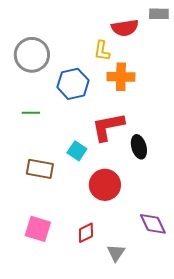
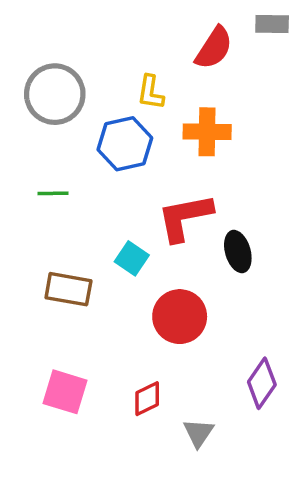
red semicircle: (125, 28) -> (214, 48), turned -48
yellow L-shape: (102, 51) -> (151, 92), moved
purple diamond: (153, 224) -> (262, 383), turned 60

